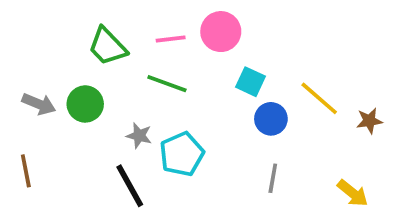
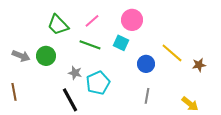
pink circle: (221, 32) -> (132, 20), moved
pink line: (171, 39) -> (92, 21), turned -35
cyan square: (250, 82) -> (121, 43), moved

